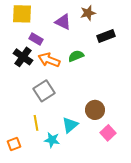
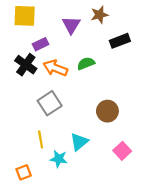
purple triangle: (63, 22) -> (71, 25), turned 36
purple rectangle: (36, 39) -> (41, 44), turned -56
brown circle: (95, 110) -> (107, 111), moved
orange square: (14, 144) -> (24, 172), moved

